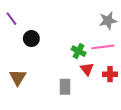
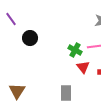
brown triangle: (18, 77) -> (17, 91), moved
gray rectangle: (65, 87) -> (66, 93), moved

